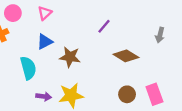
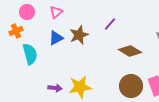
brown star: (70, 57) -> (79, 35), moved, turned -30
cyan semicircle: (28, 68) -> (30, 54), moved
brown circle: (127, 94) -> (131, 86), size x1.5

